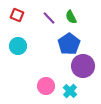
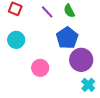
pink circle: (46, 86) -> (40, 68), moved
cyan cross: (70, 91) -> (88, 85), moved

